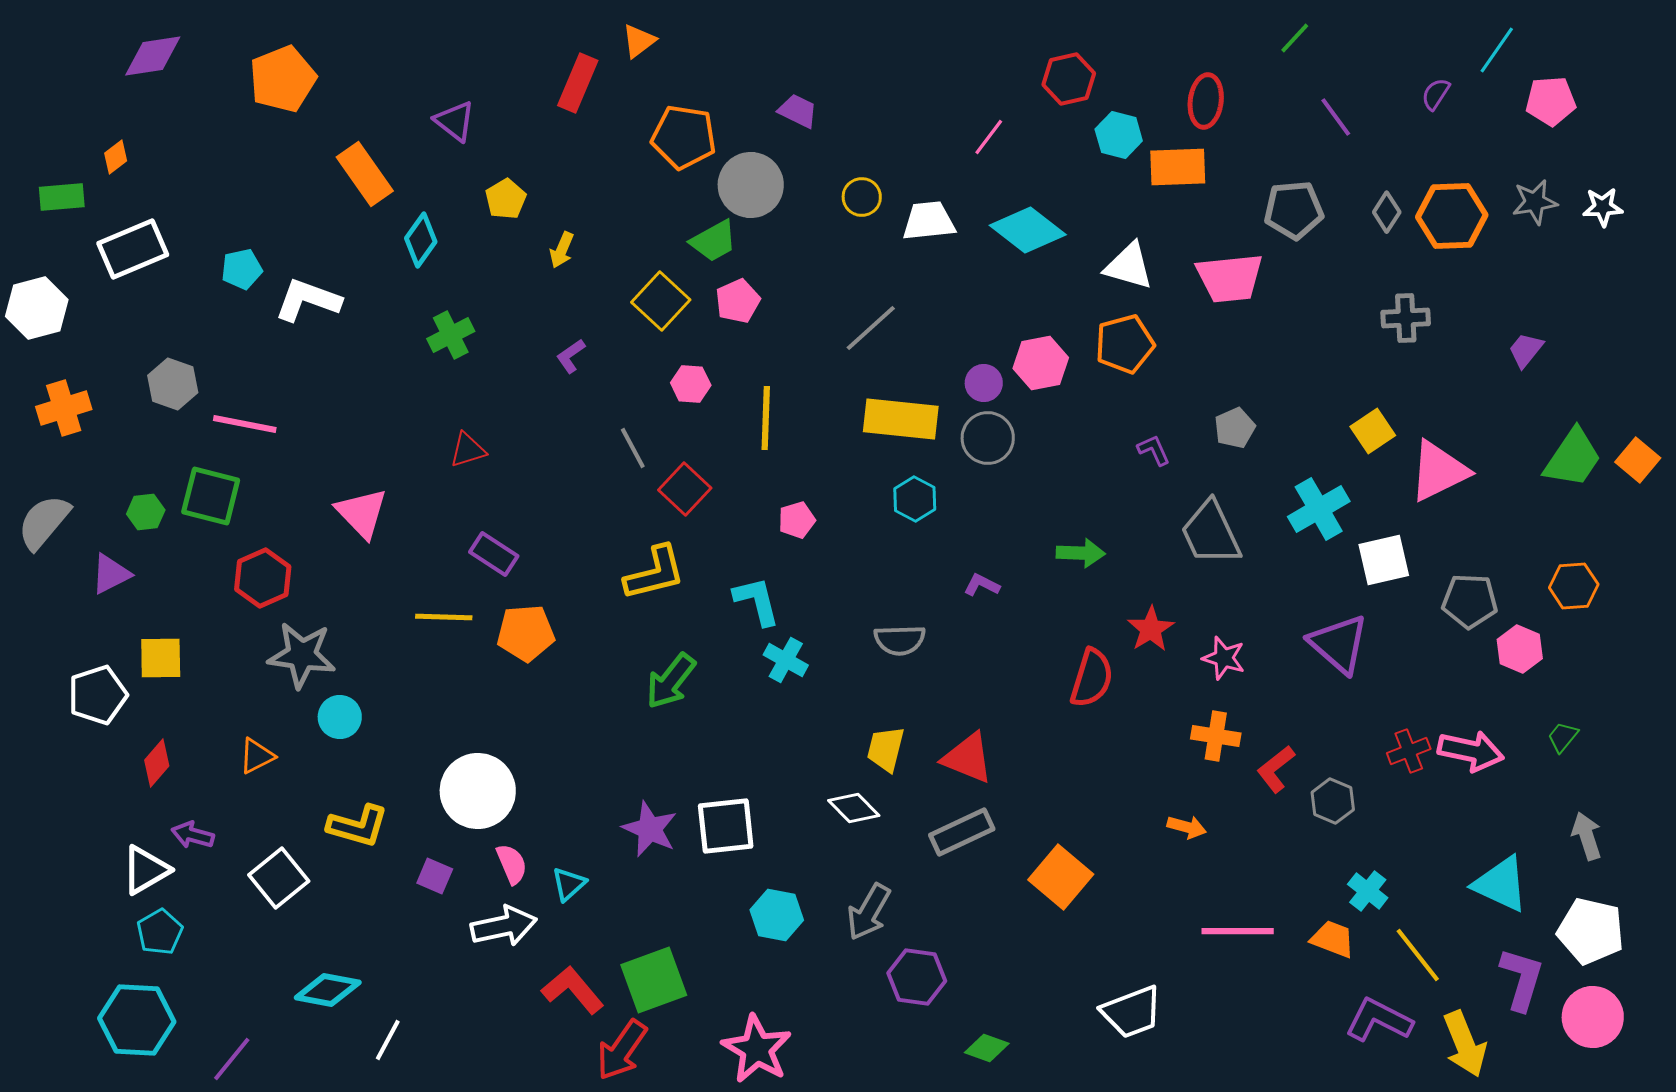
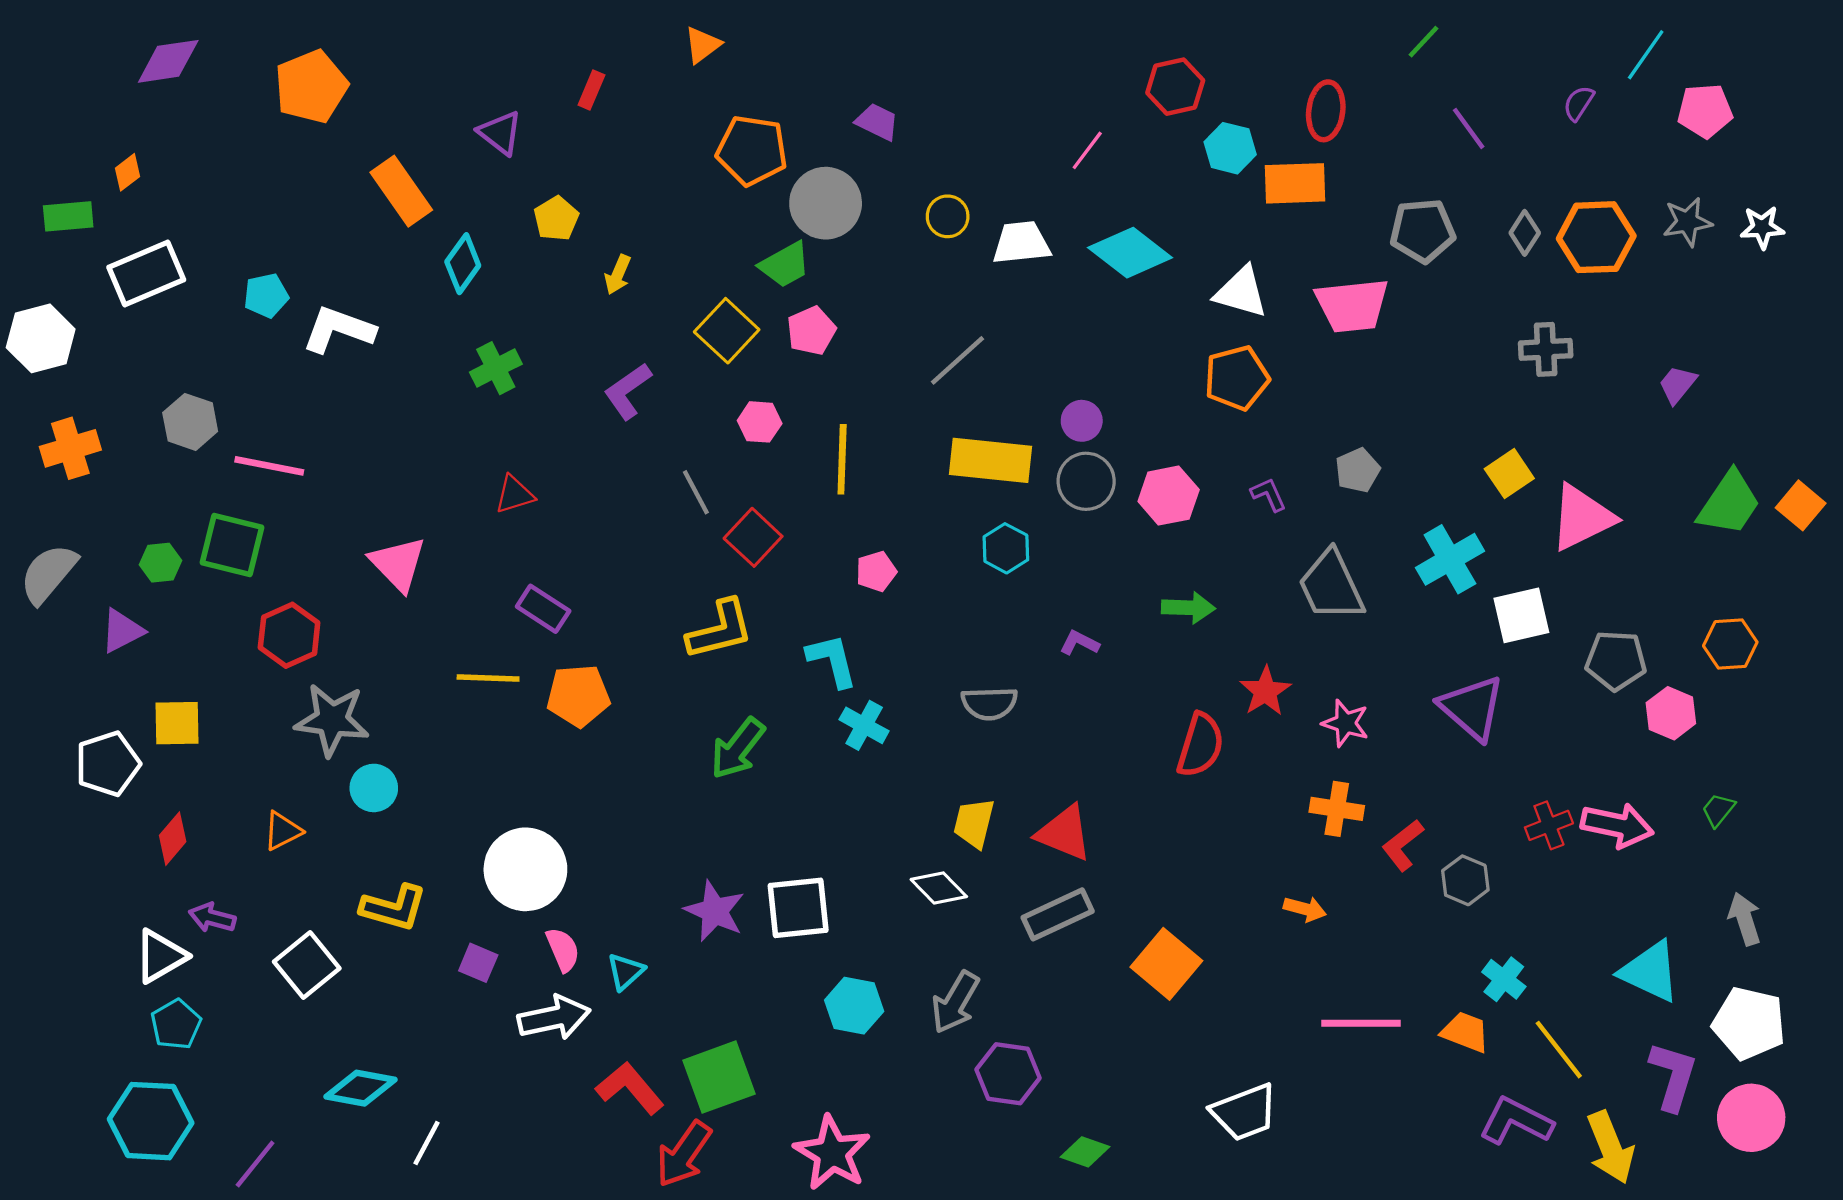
red rectangle: (578, 83) -> (591, 90), moved, size x0.6
purple L-shape: (571, 356) -> (628, 391), size x1.5
pink hexagon: (1041, 363) -> (1169, 496), moved

